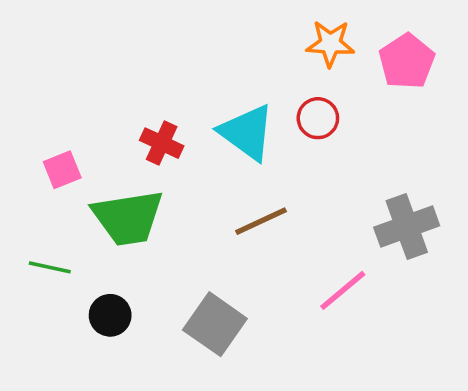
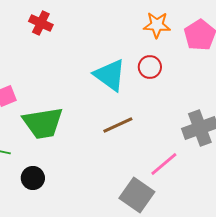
red cross: (162, 143) -> (41, 23), moved
gray square: (215, 324) -> (137, 195), moved

